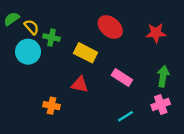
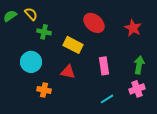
yellow semicircle: (32, 27) -> (31, 14), moved
red star: (156, 33) -> (133, 28), turned 30
cyan circle: (28, 52) -> (31, 62), moved
pink rectangle: (122, 77) -> (104, 66), turned 48

